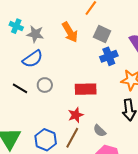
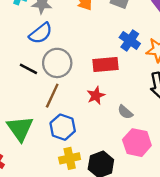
blue cross: (109, 56) -> (130, 40), moved, turned -30
gray circle: (45, 85) -> (57, 63), size x1.6
brown line: (72, 138) -> (52, 96), moved

